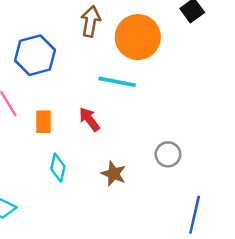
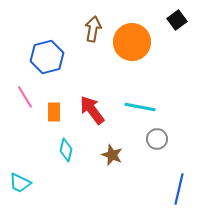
cyan line: (117, 82) -> (140, 107), moved
red arrow: (89, 119) -> (92, 110), size x1.4

